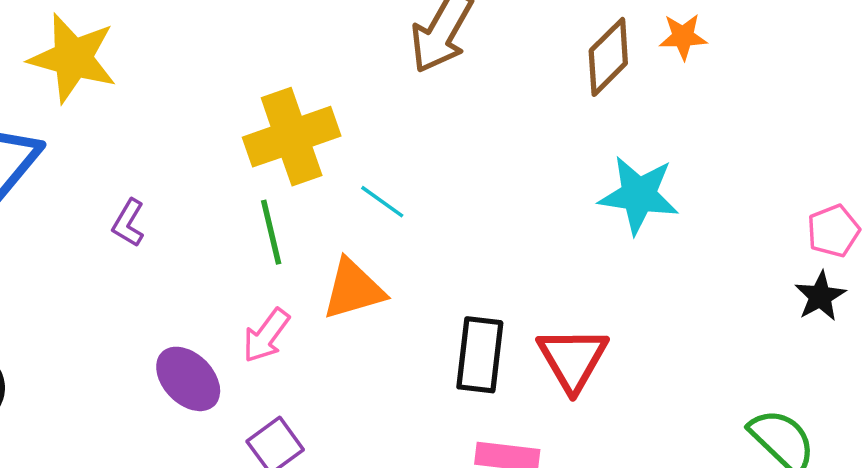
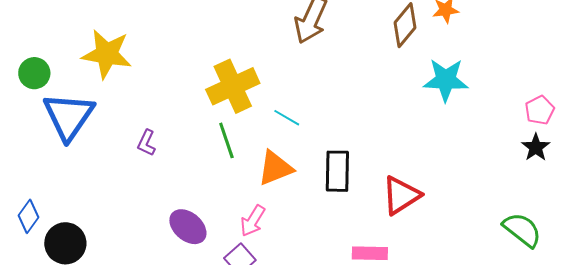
cyan star: (639, 195) -> (446, 80), moved
pink arrow: (266, 336) -> (253, 221), moved
black rectangle: (480, 355) -> (337, 171), moved
red triangle: (573, 359) -> (401, 195), turned 33

